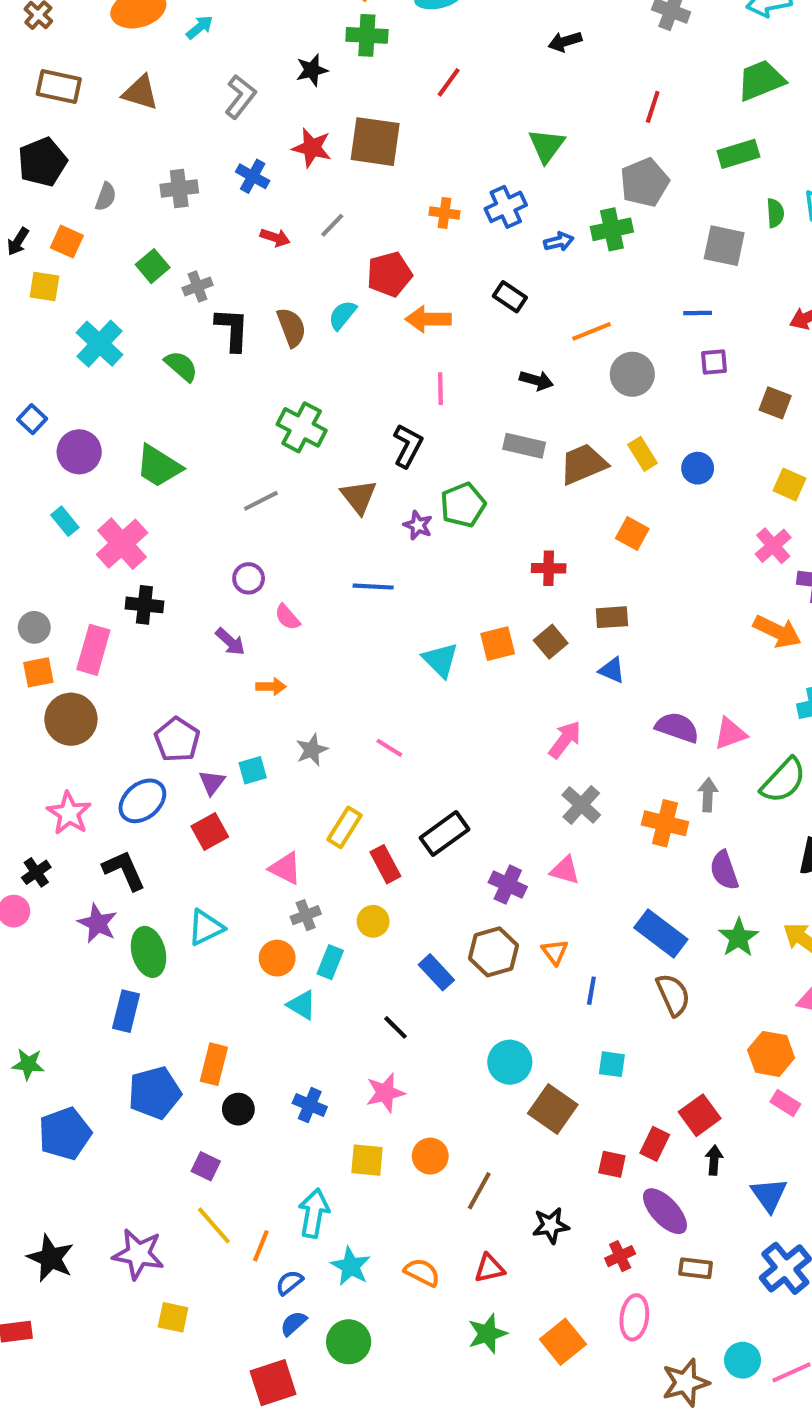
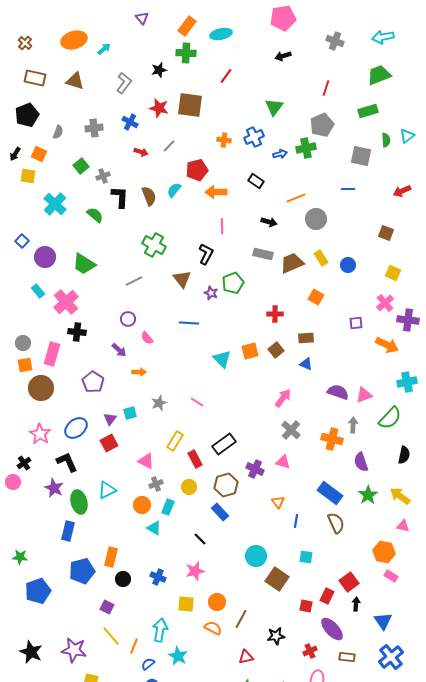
purple square: (714, 362) -> (356, 323), moved
purple pentagon: (177, 740) -> (93, 382), moved
brown hexagon: (494, 952) -> (226, 485), moved
orange semicircle: (422, 1272) -> (213, 628), moved

